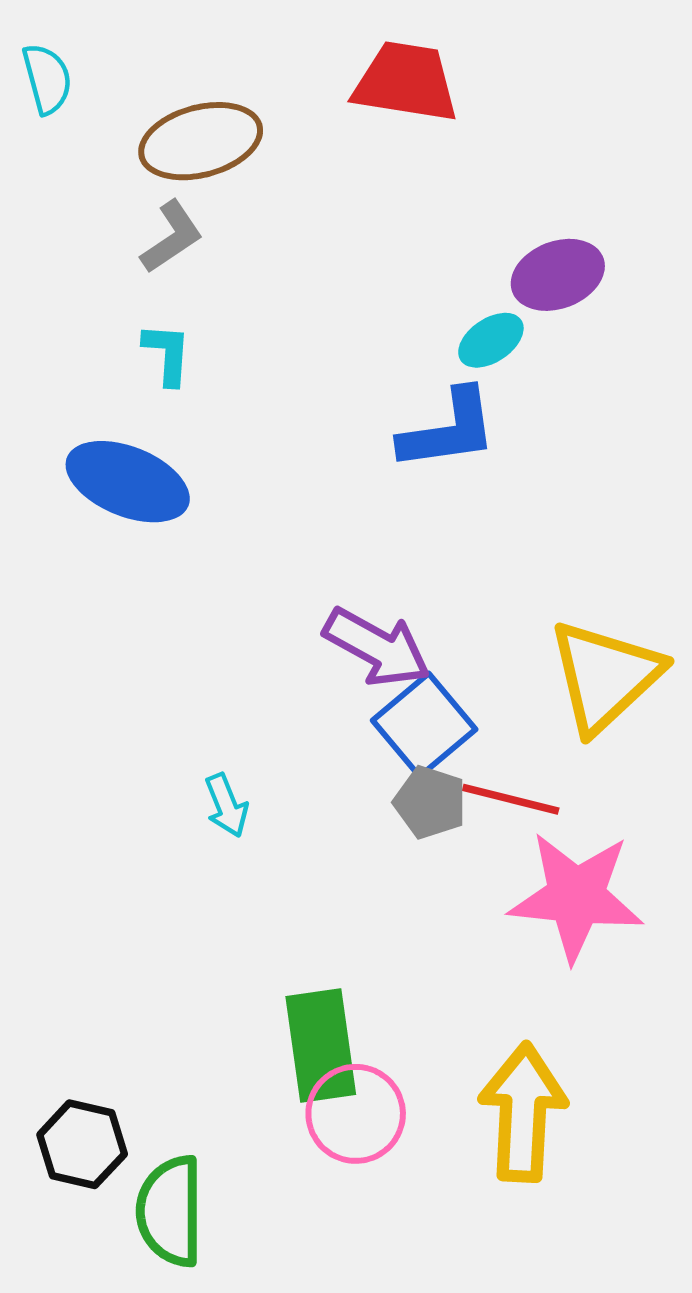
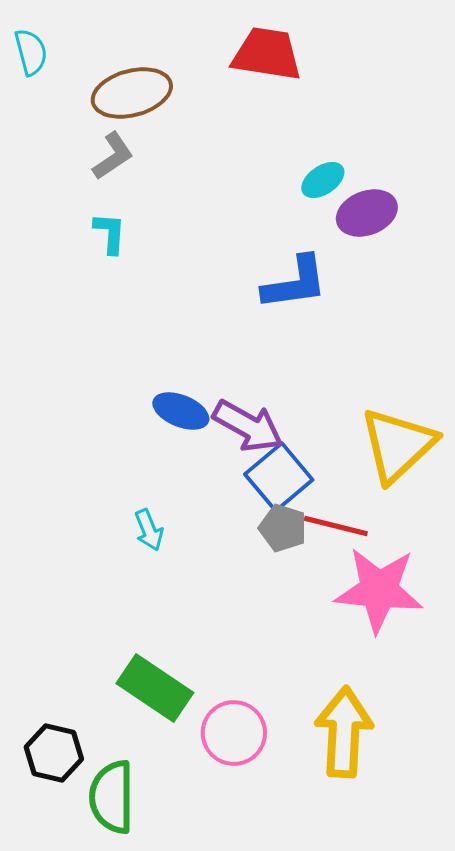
purple ellipse: (558, 275) -> (367, 213), moved
cyan ellipse: (491, 340) -> (323, 180), moved
blue ellipse: (128, 482) -> (181, 411), moved, size x0.7
green rectangle: (321, 1045) -> (155, 688), moved, turned -48

